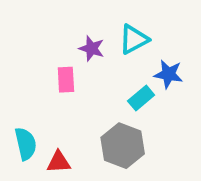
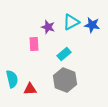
blue star: (169, 74) -> (92, 25), moved
cyan rectangle: (141, 98) -> (64, 54), moved

